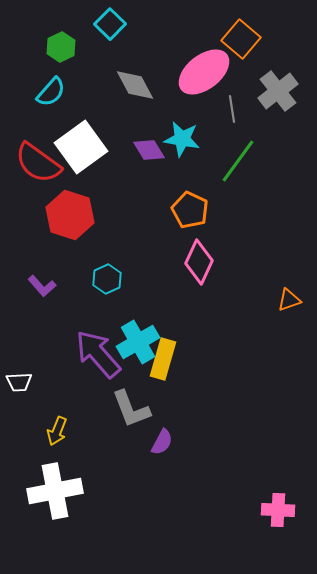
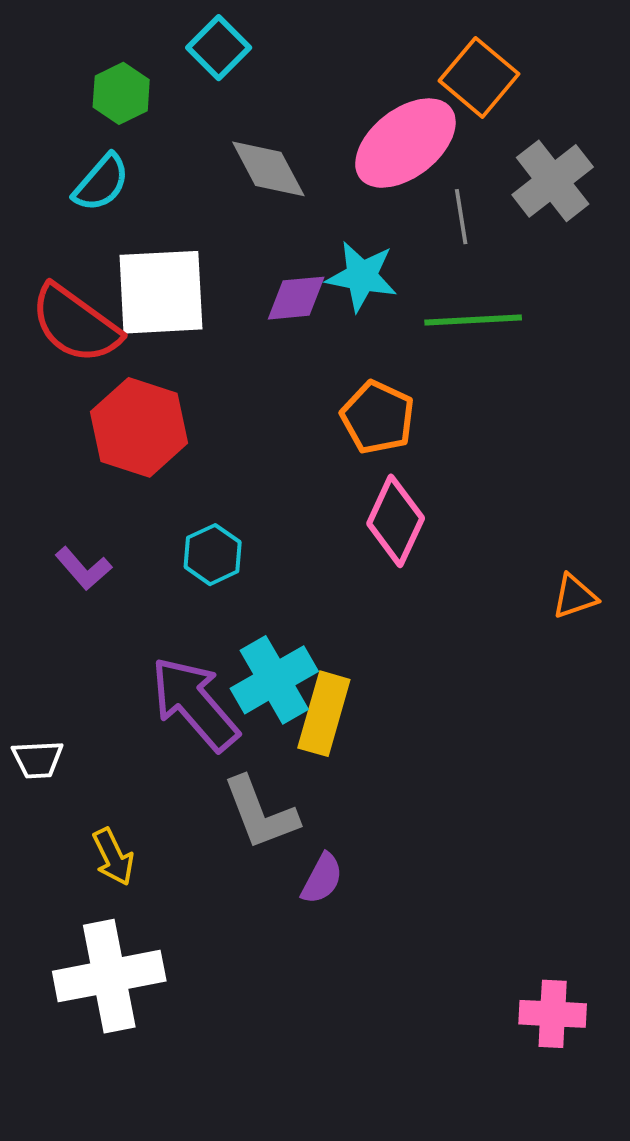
white square: (81, 147) -> (161, 292), turned 33
purple diamond: (149, 150) -> (296, 298), turned -64
green line: (238, 161) -> (473, 320), turned 51
yellow arrow: (57, 431) -> (113, 857), turned -48

